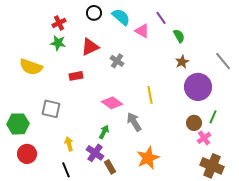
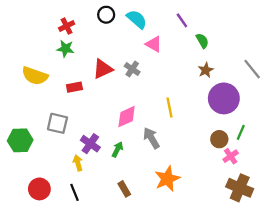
pink triangle: (142, 31) -> (154, 44), moved
red triangle: (90, 47) -> (103, 69), moved
red rectangle: (76, 76) -> (74, 87), moved
pink diamond: (112, 103) -> (127, 117), turned -60
purple cross: (95, 153) -> (90, 144), moved
red circle: (27, 154) -> (39, 189), moved

